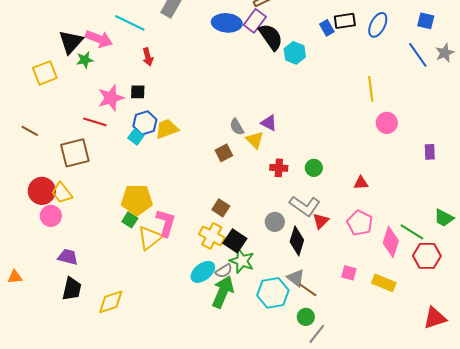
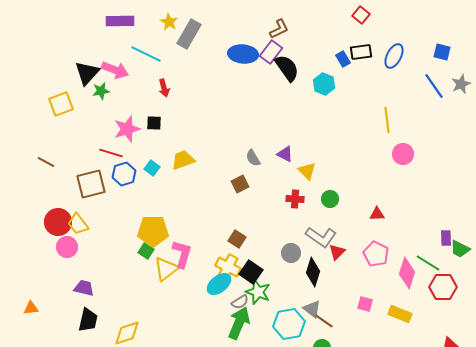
cyan hexagon: (295, 53) -> (324, 84), moved
blue hexagon: (145, 123) -> (124, 174), moved
yellow triangle: (255, 140) -> (307, 171), moved
purple rectangle: (430, 152) -> (446, 238), moved
cyan ellipse: (203, 272) -> (219, 284), moved

